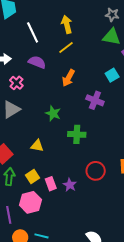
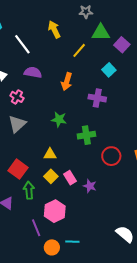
gray star: (112, 15) -> (86, 12), moved
yellow line: (66, 47) -> (79, 50), moved
red circle: (96, 171) -> (111, 156), moved
yellow square: (32, 176) -> (51, 176), moved
pink rectangle: (51, 184) -> (70, 178), moved

